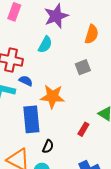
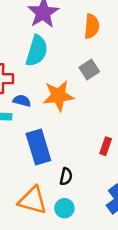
cyan semicircle: (45, 45) -> (37, 51), size x1.4
orange star: (52, 97) -> (58, 96), moved

